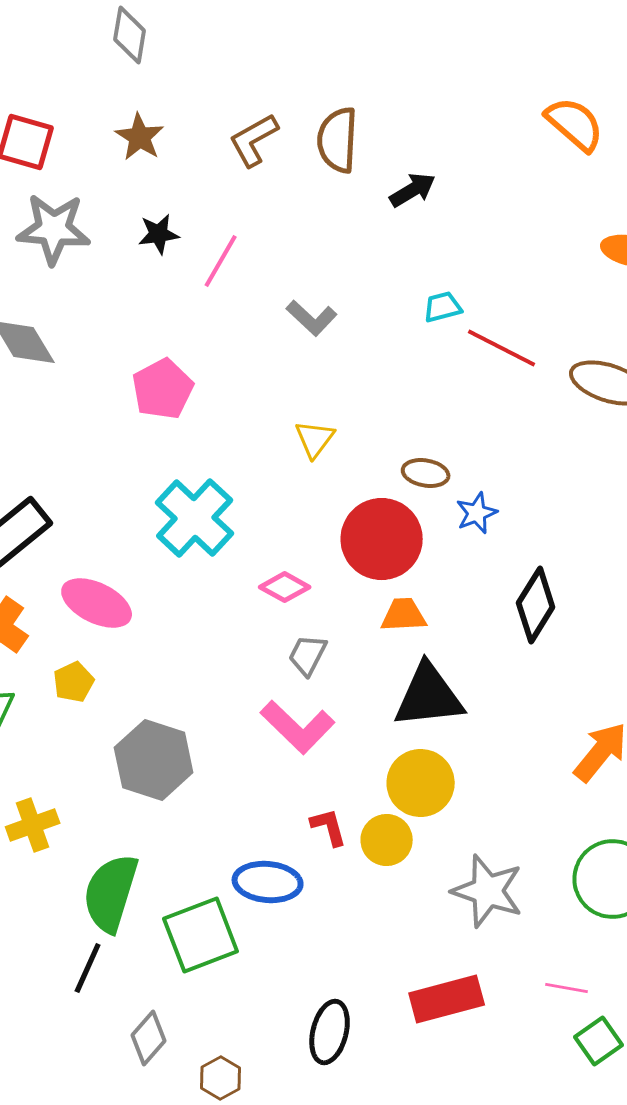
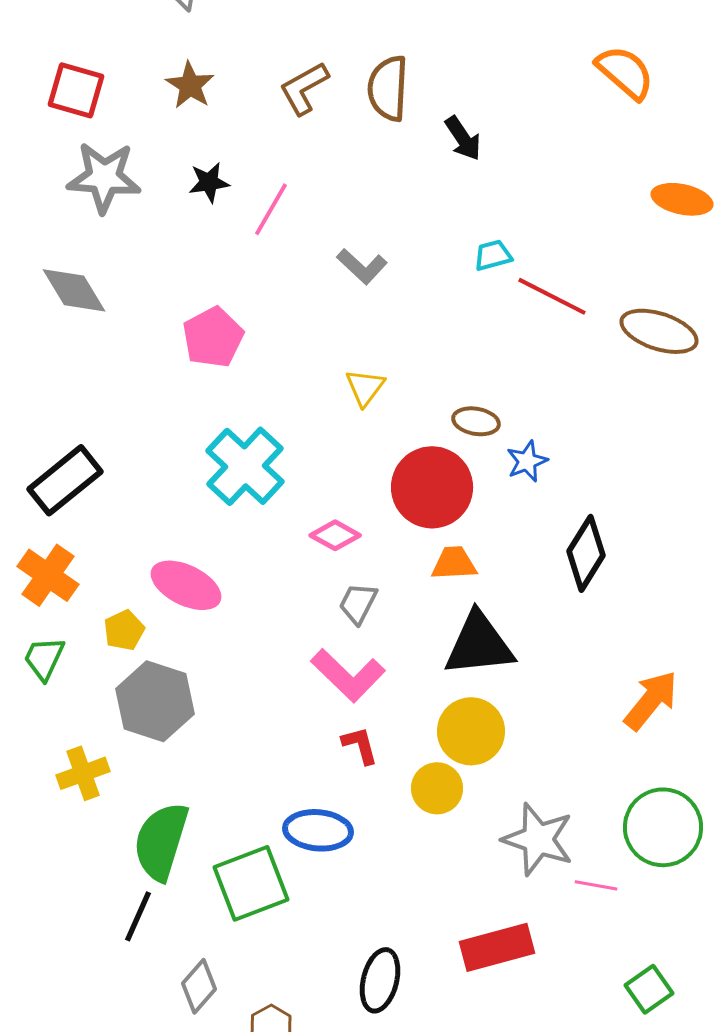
black arrow: (413, 190) -> (463, 138), turned 87
pink ellipse: (97, 603) -> (186, 585), moved
gray hexagon: (154, 760) -> (155, 701), moved
red L-shape: (329, 827) -> (360, 745), moved
pink line: (567, 988) -> (596, 885), moved

